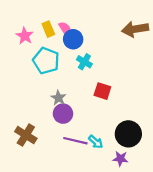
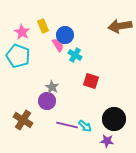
pink semicircle: (65, 29) -> (58, 45), moved
cyan pentagon: (46, 61) -> (18, 56), moved
purple circle: (63, 114) -> (47, 101), moved

